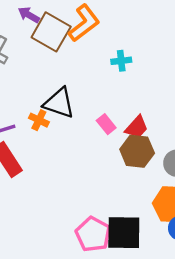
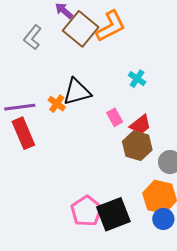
cyan cross: (121, 61) -> (137, 79), moved, turned 30
black triangle: (59, 103) -> (77, 92), turned -44
black square: (124, 233) -> (113, 214), turned -32

